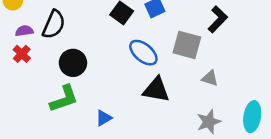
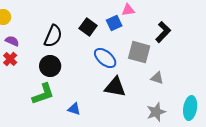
black semicircle: (54, 24) -> (53, 36), moved
purple semicircle: (24, 31) -> (12, 41), turned 32
blue triangle: (104, 118) -> (74, 109), turned 48

